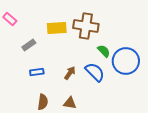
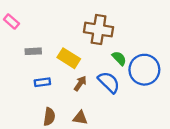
yellow rectangle: (57, 28) -> (69, 58), moved, turned 36
gray rectangle: (29, 45) -> (33, 51), turned 32

